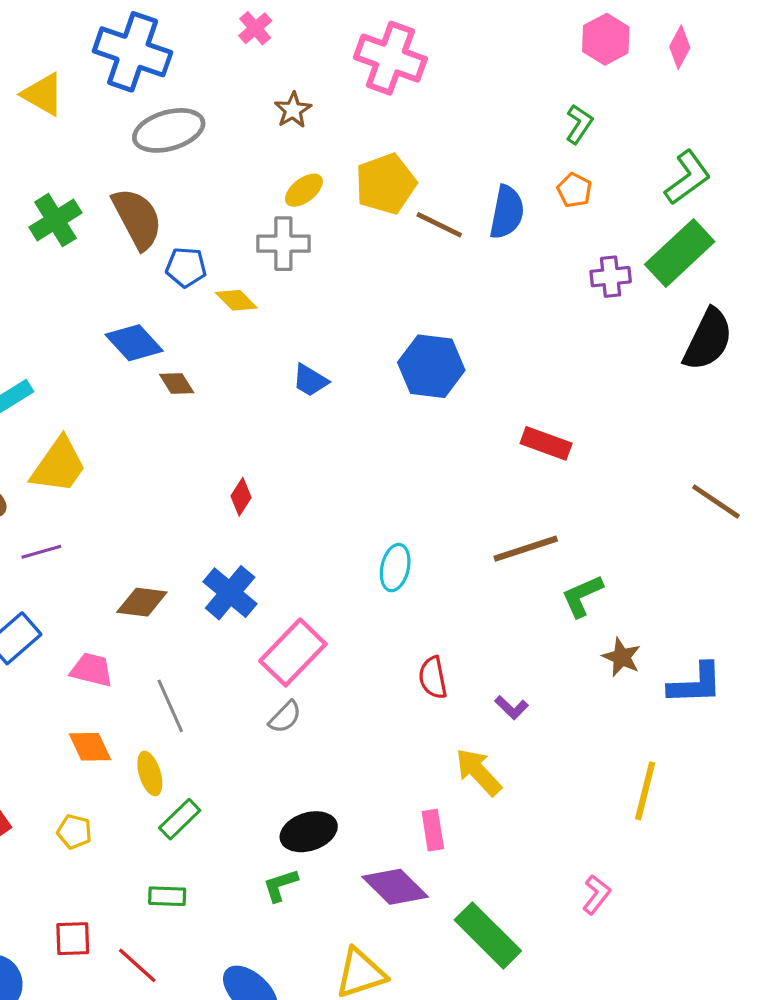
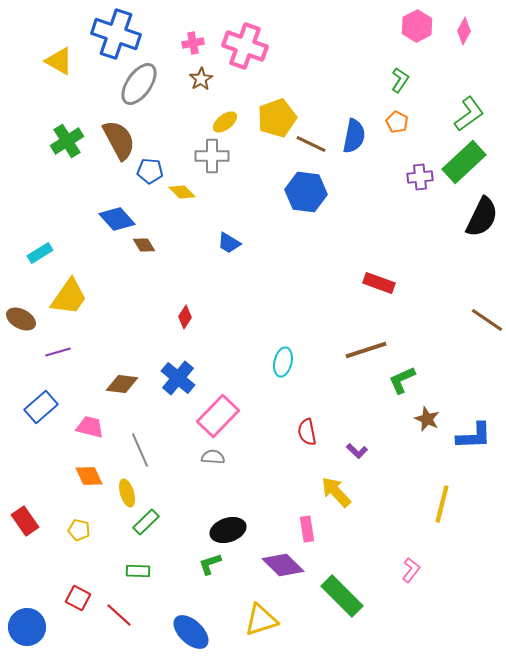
pink cross: (255, 28) -> (193, 43), moved, turned 30
pink cross: (390, 58) -> (245, 46), moved
brown star: (293, 110) -> (201, 79), moved
gray ellipse: (169, 130) -> (139, 84), turned -39
blue hexagon: (431, 366) -> (306, 192), moved
gray semicircle: (285, 717) -> (213, 457), turned -130
red square: (73, 939) -> (78, 598), turned 30

